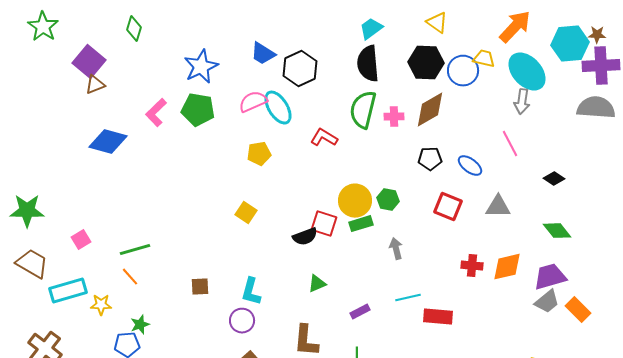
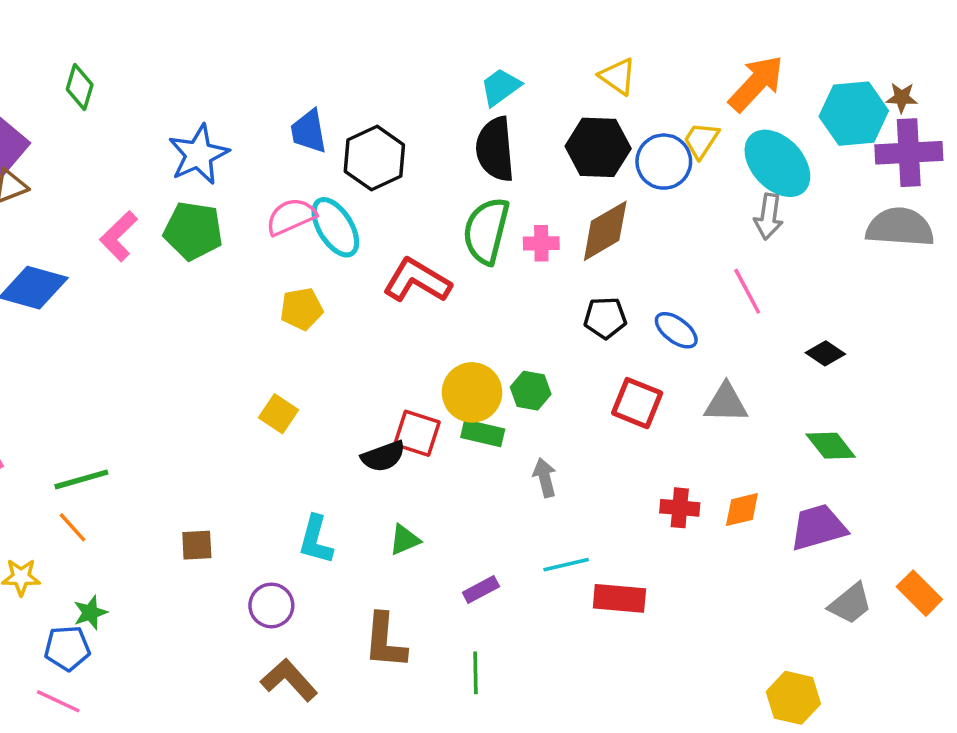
blue trapezoid: (263, 54) -> (309, 131), turned 48
yellow trapezoid: (484, 59) -> (701, 140), turned -70
red L-shape: (324, 138) -> (417, 281), size x1.4
green rectangle: (361, 224) -> (483, 433), turned 30
orange diamond: (507, 267) -> (742, 510), size x0.7
cyan L-shape: (251, 292) -> (316, 540), moved
gray trapezoid: (547, 302) -> (850, 604), moved
orange rectangle: (578, 310) -> (919, 593), moved

